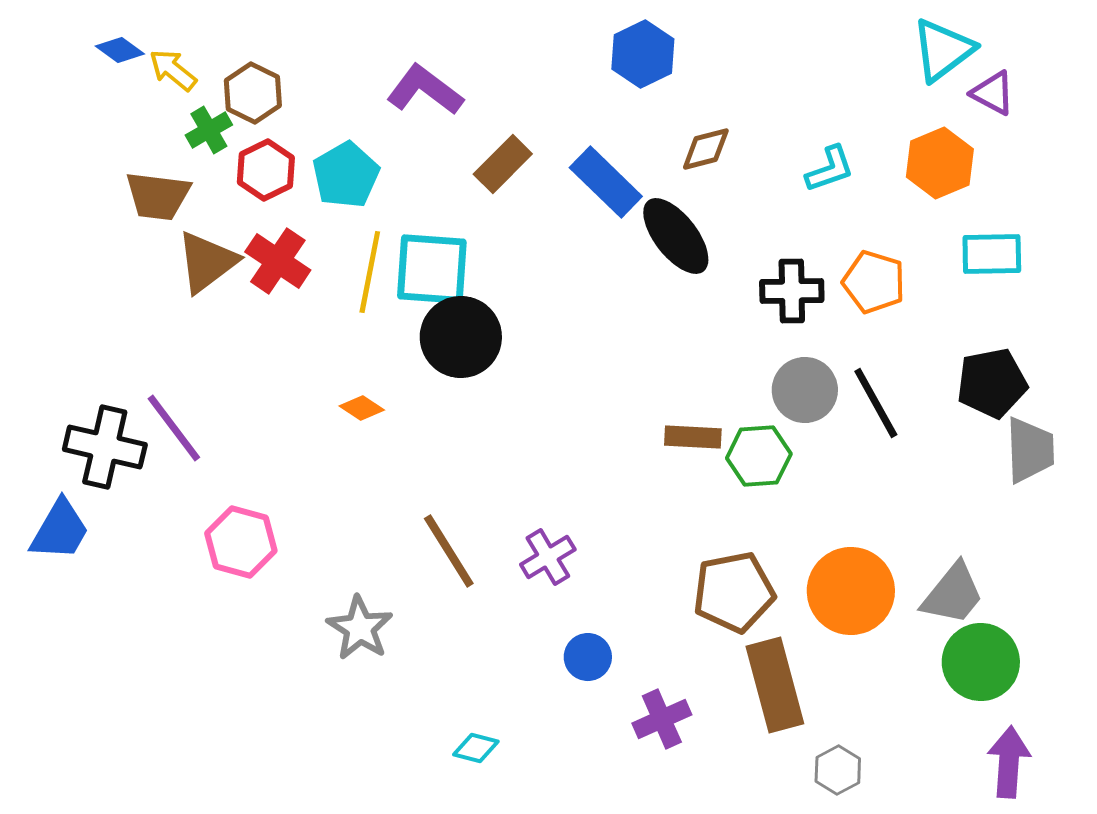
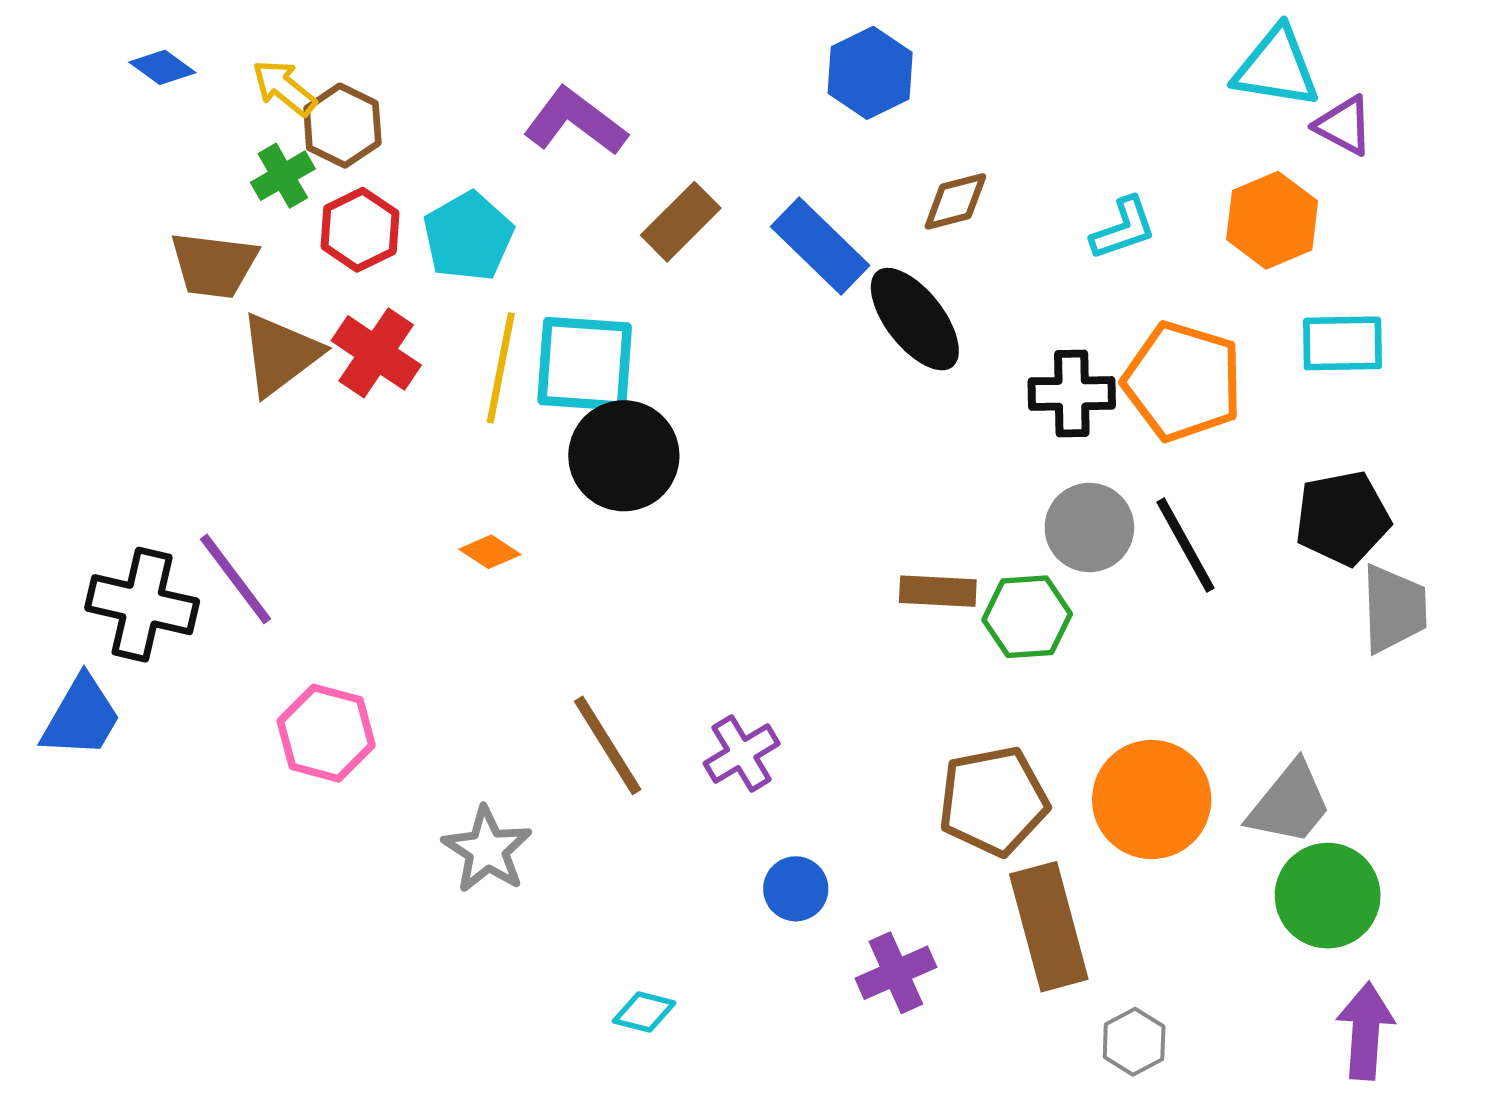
cyan triangle: (943, 50) -> (1276, 67), turned 46
yellow arrow: (173, 70) -> (284, 88), moved
orange pentagon: (874, 282) -> (1183, 381), size x1.4

